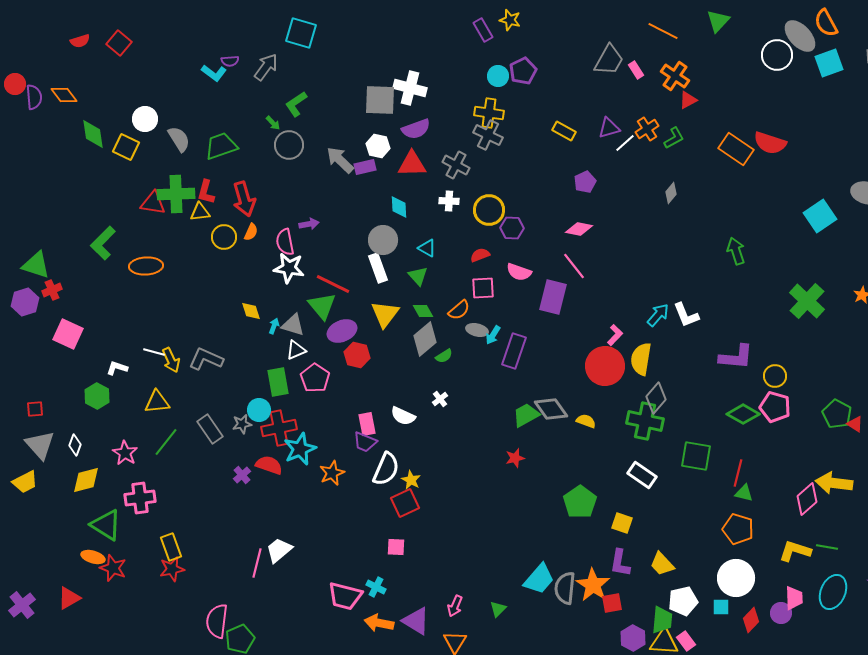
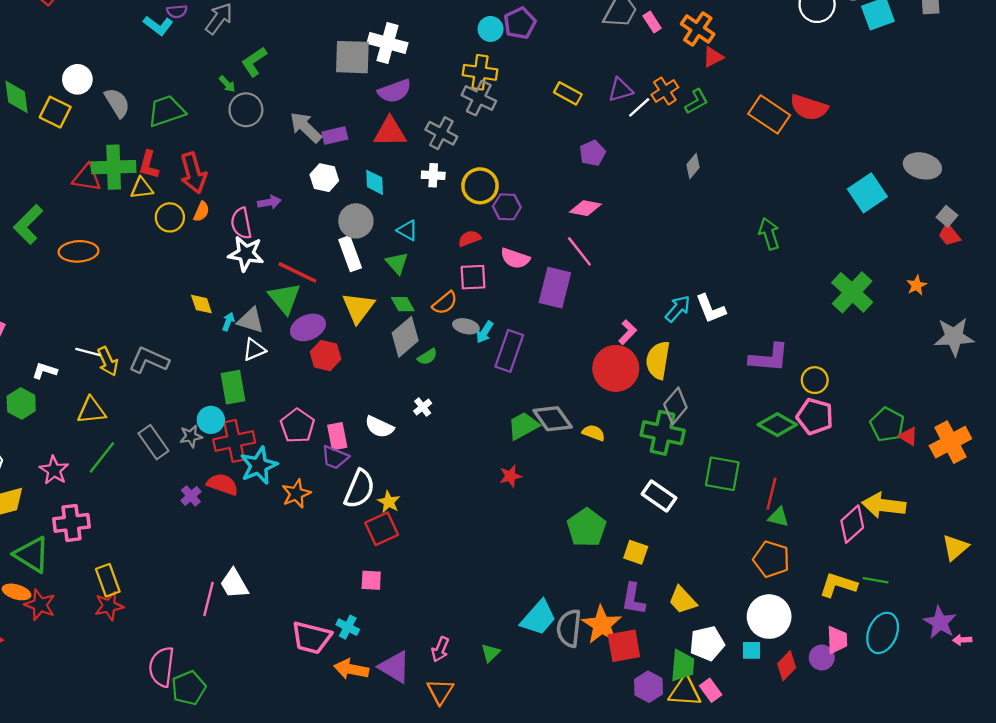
white hexagon: (378, 146) -> (324, 178), moved
pink pentagon: (315, 378) -> (297, 426), moved
white trapezoid: (279, 550) -> (234, 584), turned -80
red square: (612, 603) -> (624, 646), size x1.4

